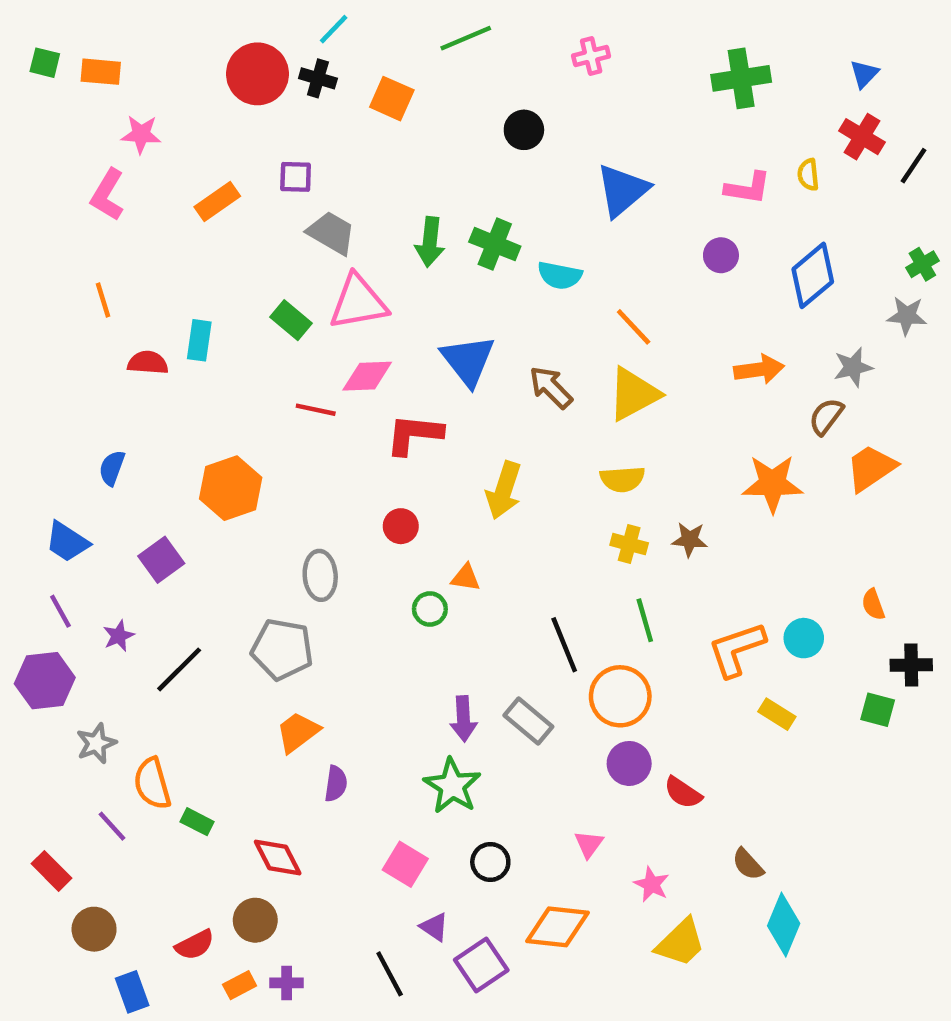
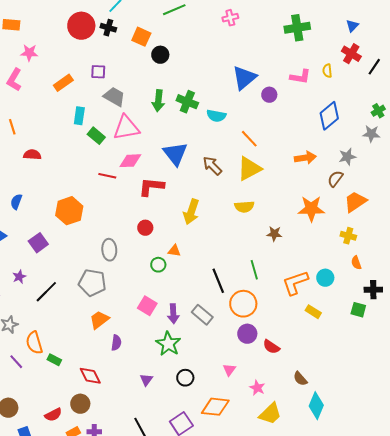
black circle: (524, 130) -> (160, 55), moved
purple circle: (721, 255) -> (269, 95), moved
cyan rectangle: (199, 340) -> (79, 116), moved
yellow cross: (629, 544) -> (348, 236), moved
pink square: (405, 864) -> (147, 306), moved
purple triangle: (434, 927) -> (146, 380), moved, turned 32

